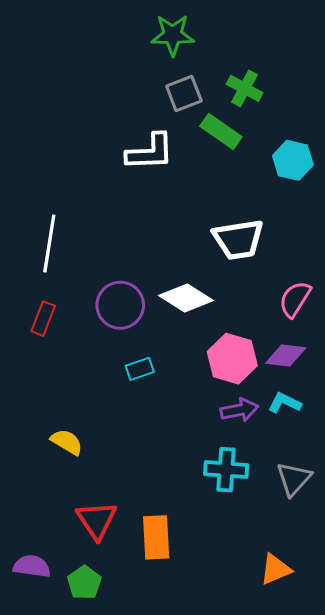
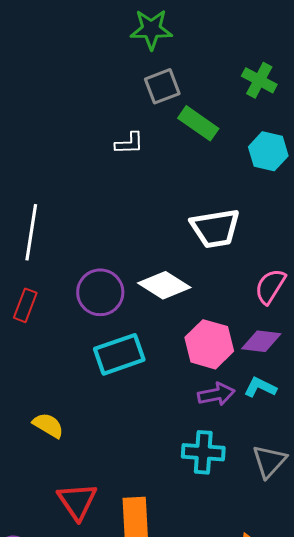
green cross: (245, 88) -> (259, 80), moved
white L-shape: (150, 152) -> (129, 143), size x0.6
cyan rectangle: (140, 369) -> (119, 354), size x1.8

